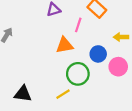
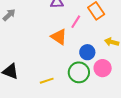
orange triangle: (65, 45) -> (59, 37), turned 30
green circle: (78, 74) -> (79, 72), moved

